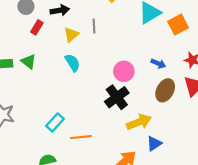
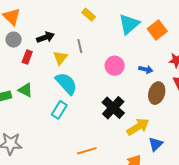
cyan semicircle: (72, 63) -> (66, 84), size x1.4
pink circle: (124, 71) -> (115, 66), moved
cyan rectangle: (55, 122) -> (59, 110), moved

